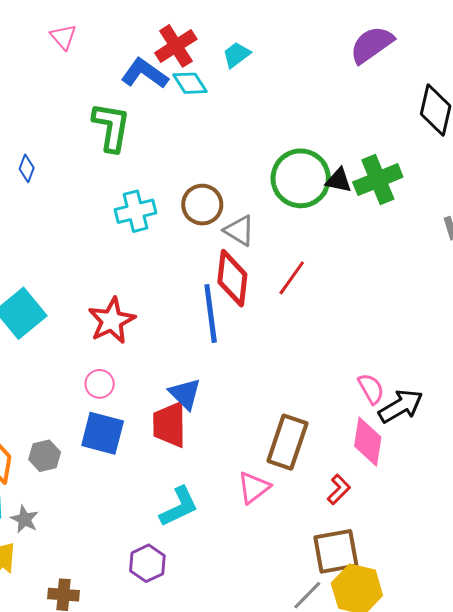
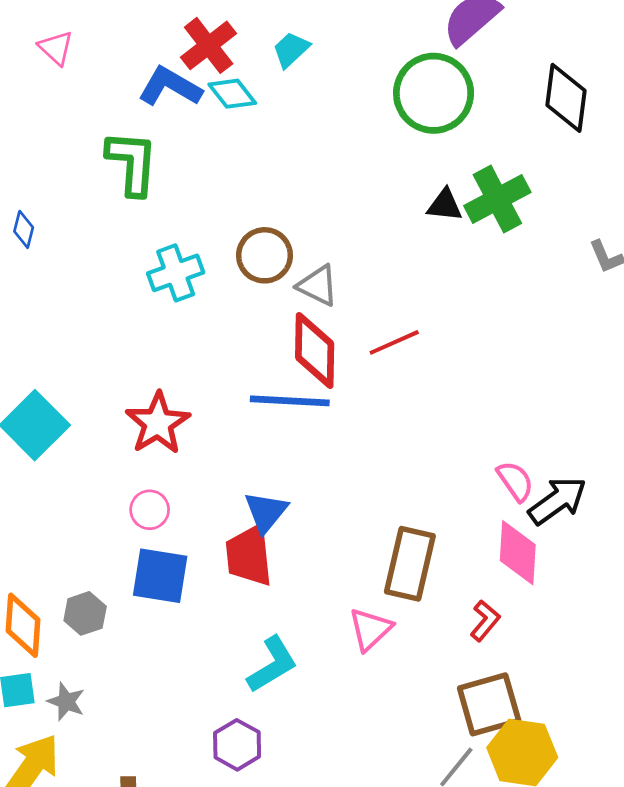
green circle: (301, 178) -> (434, 93), moved
red line: (292, 278) -> (394, 342), turned 36
blue line: (211, 314) -> (290, 401), turned -74
blue triangle: (185, 394) -> (266, 512), turned 30

